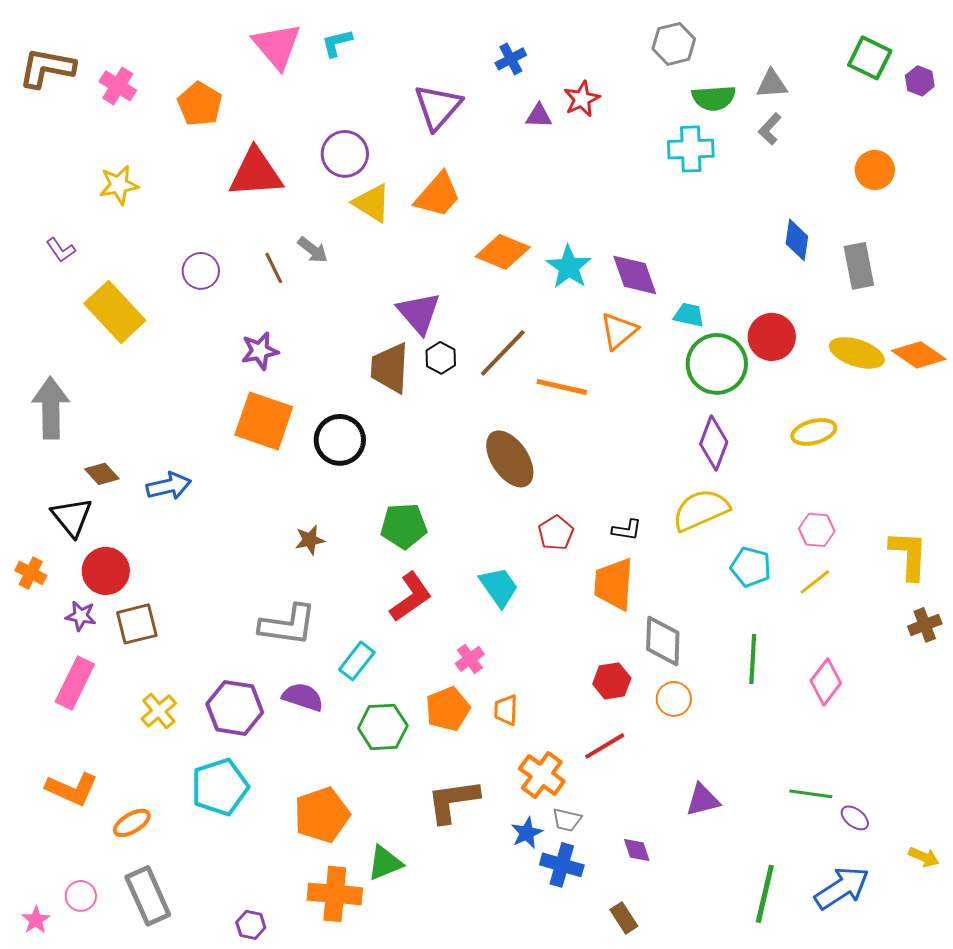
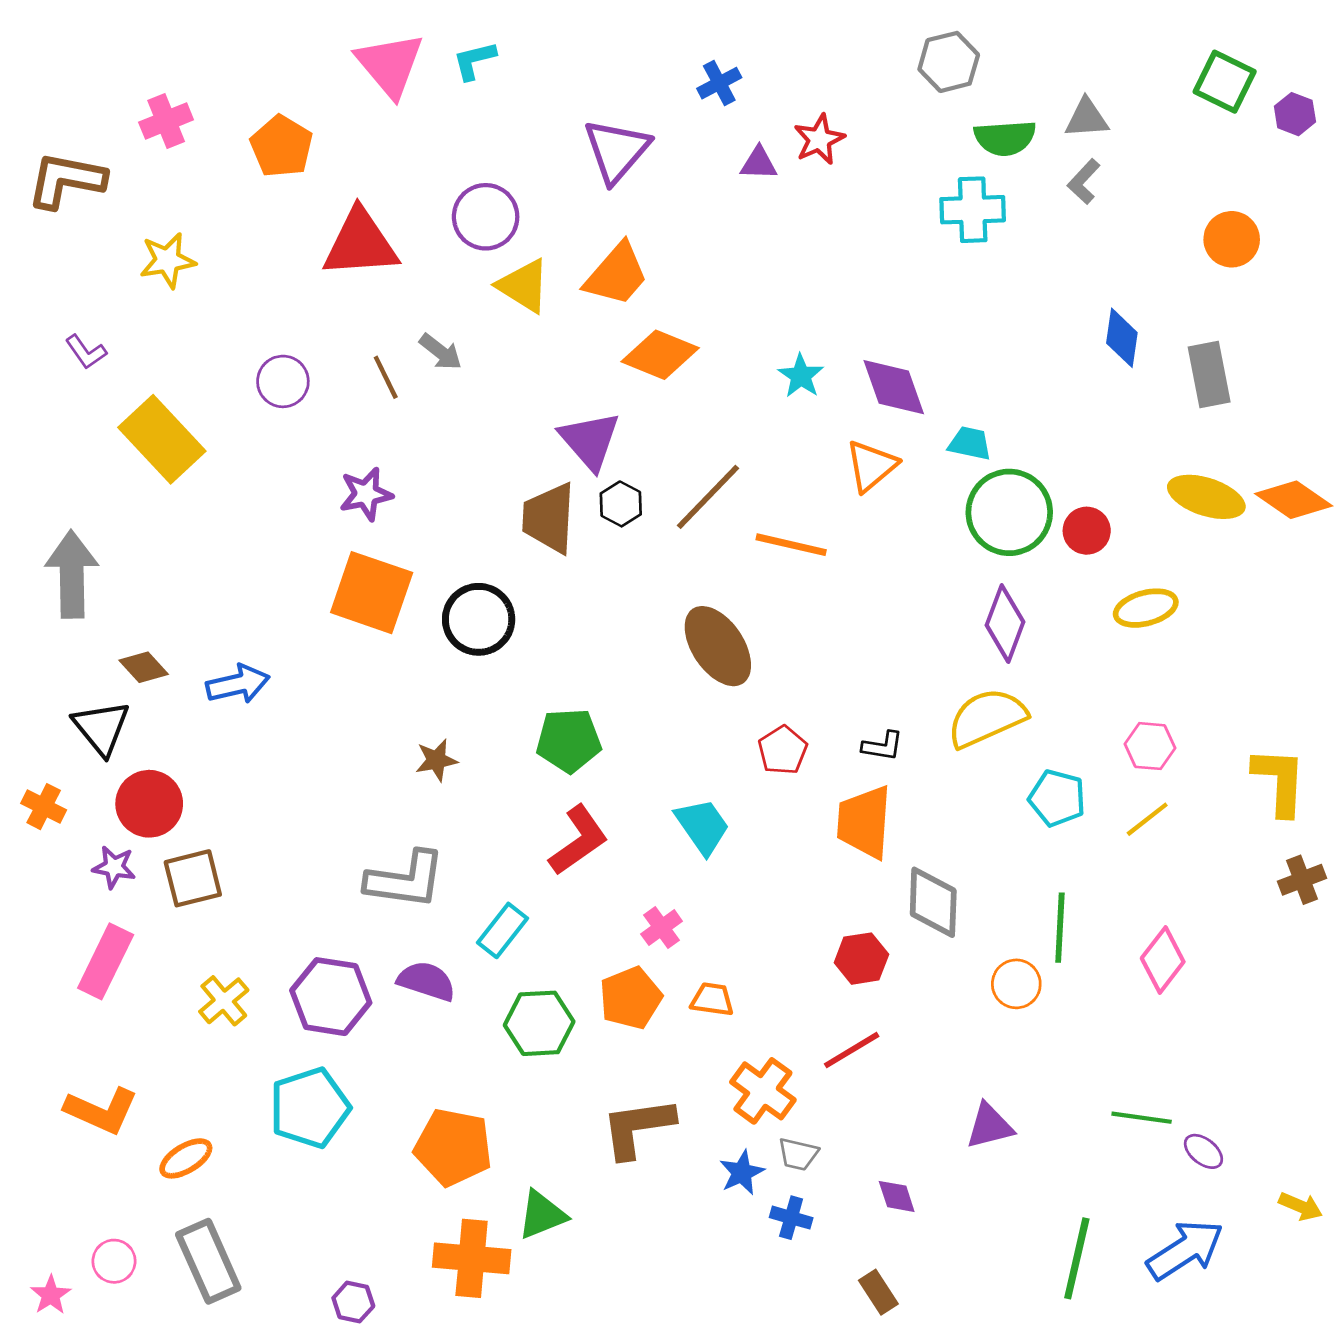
brown L-shape: (47, 68) -> (66, 180), moved
pink cross: (118, 86) -> (166, 121), turned 36
orange diamond: (503, 252) -> (660, 355), moved
cyan star: (569, 267) -> (801, 376), size x0.7
red circle: (772, 337) -> (1087, 531), moved, size x0.7
orange circle: (674, 699) -> (1016, 984), moved
orange trapezoid: (506, 710) -> (712, 999), turned 96
orange pentagon: (322, 815) -> (453, 1147), turned 30
blue cross: (562, 865) -> (791, 1218), size x0.7

